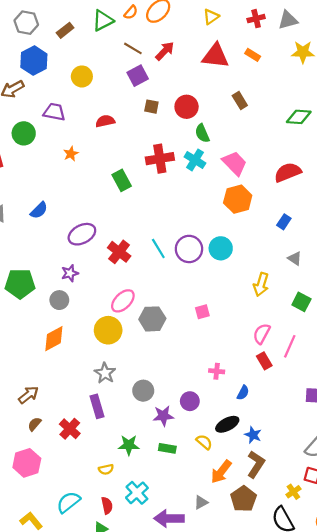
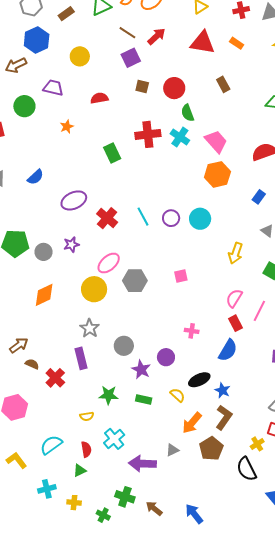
purple circle: (189, 249) -> (171, 218), size x0.7
purple star: (70, 273) -> (71, 245), moved
gray circle: (59, 300) -> (44, 252), moved
blue semicircle: (243, 393) -> (228, 350), moved, size x1.6
purple star: (163, 416) -> (141, 370), turned 30
brown semicircle: (34, 424) -> (32, 364), moved, turned 72

